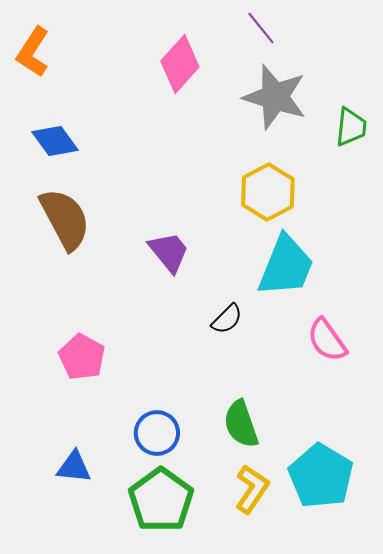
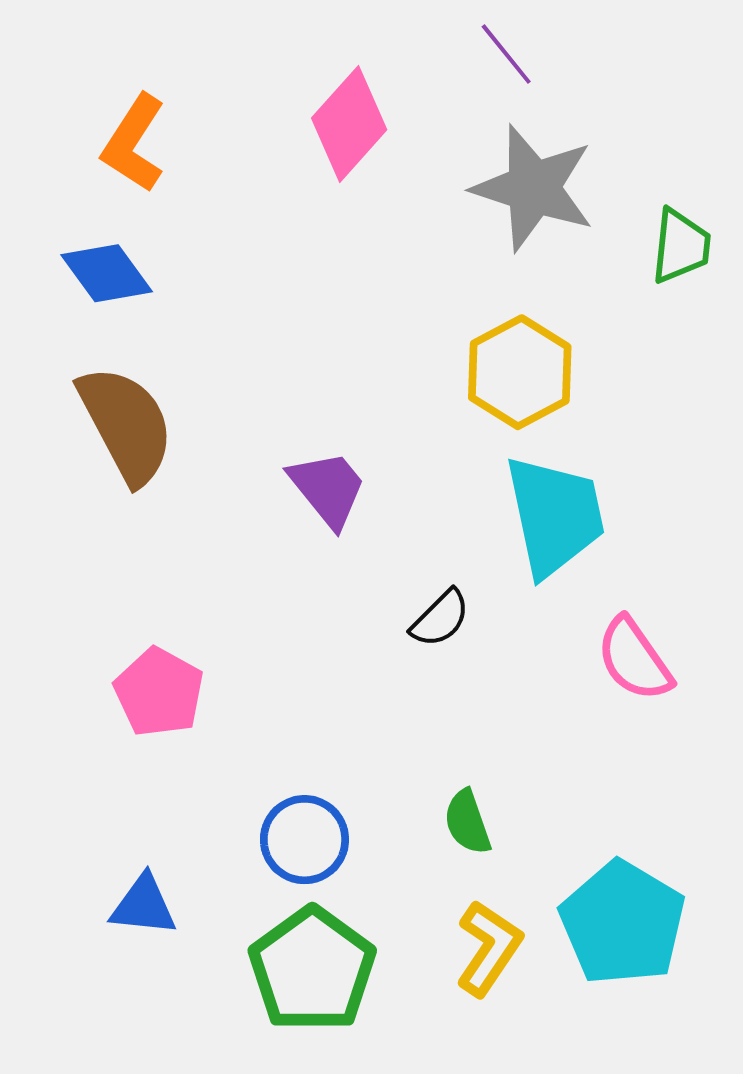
orange L-shape: (33, 52) -> (134, 143), moved
cyan trapezoid: (286, 266) -> (555, 516), turned -34
green semicircle: (241, 424) -> (467, 822), size x0.7

